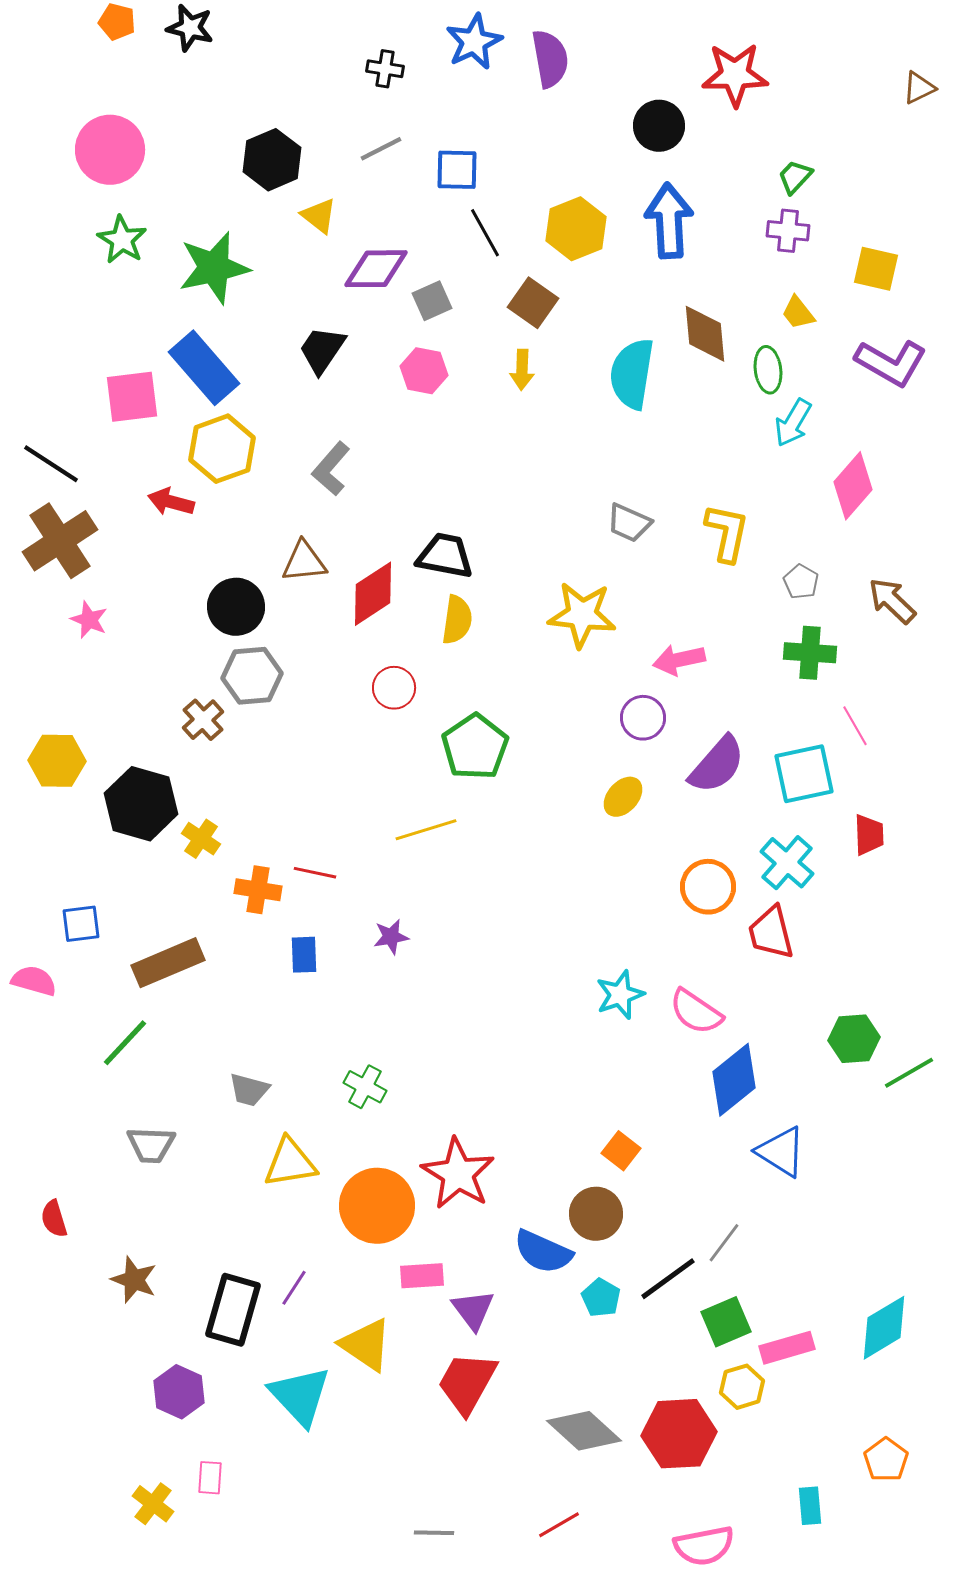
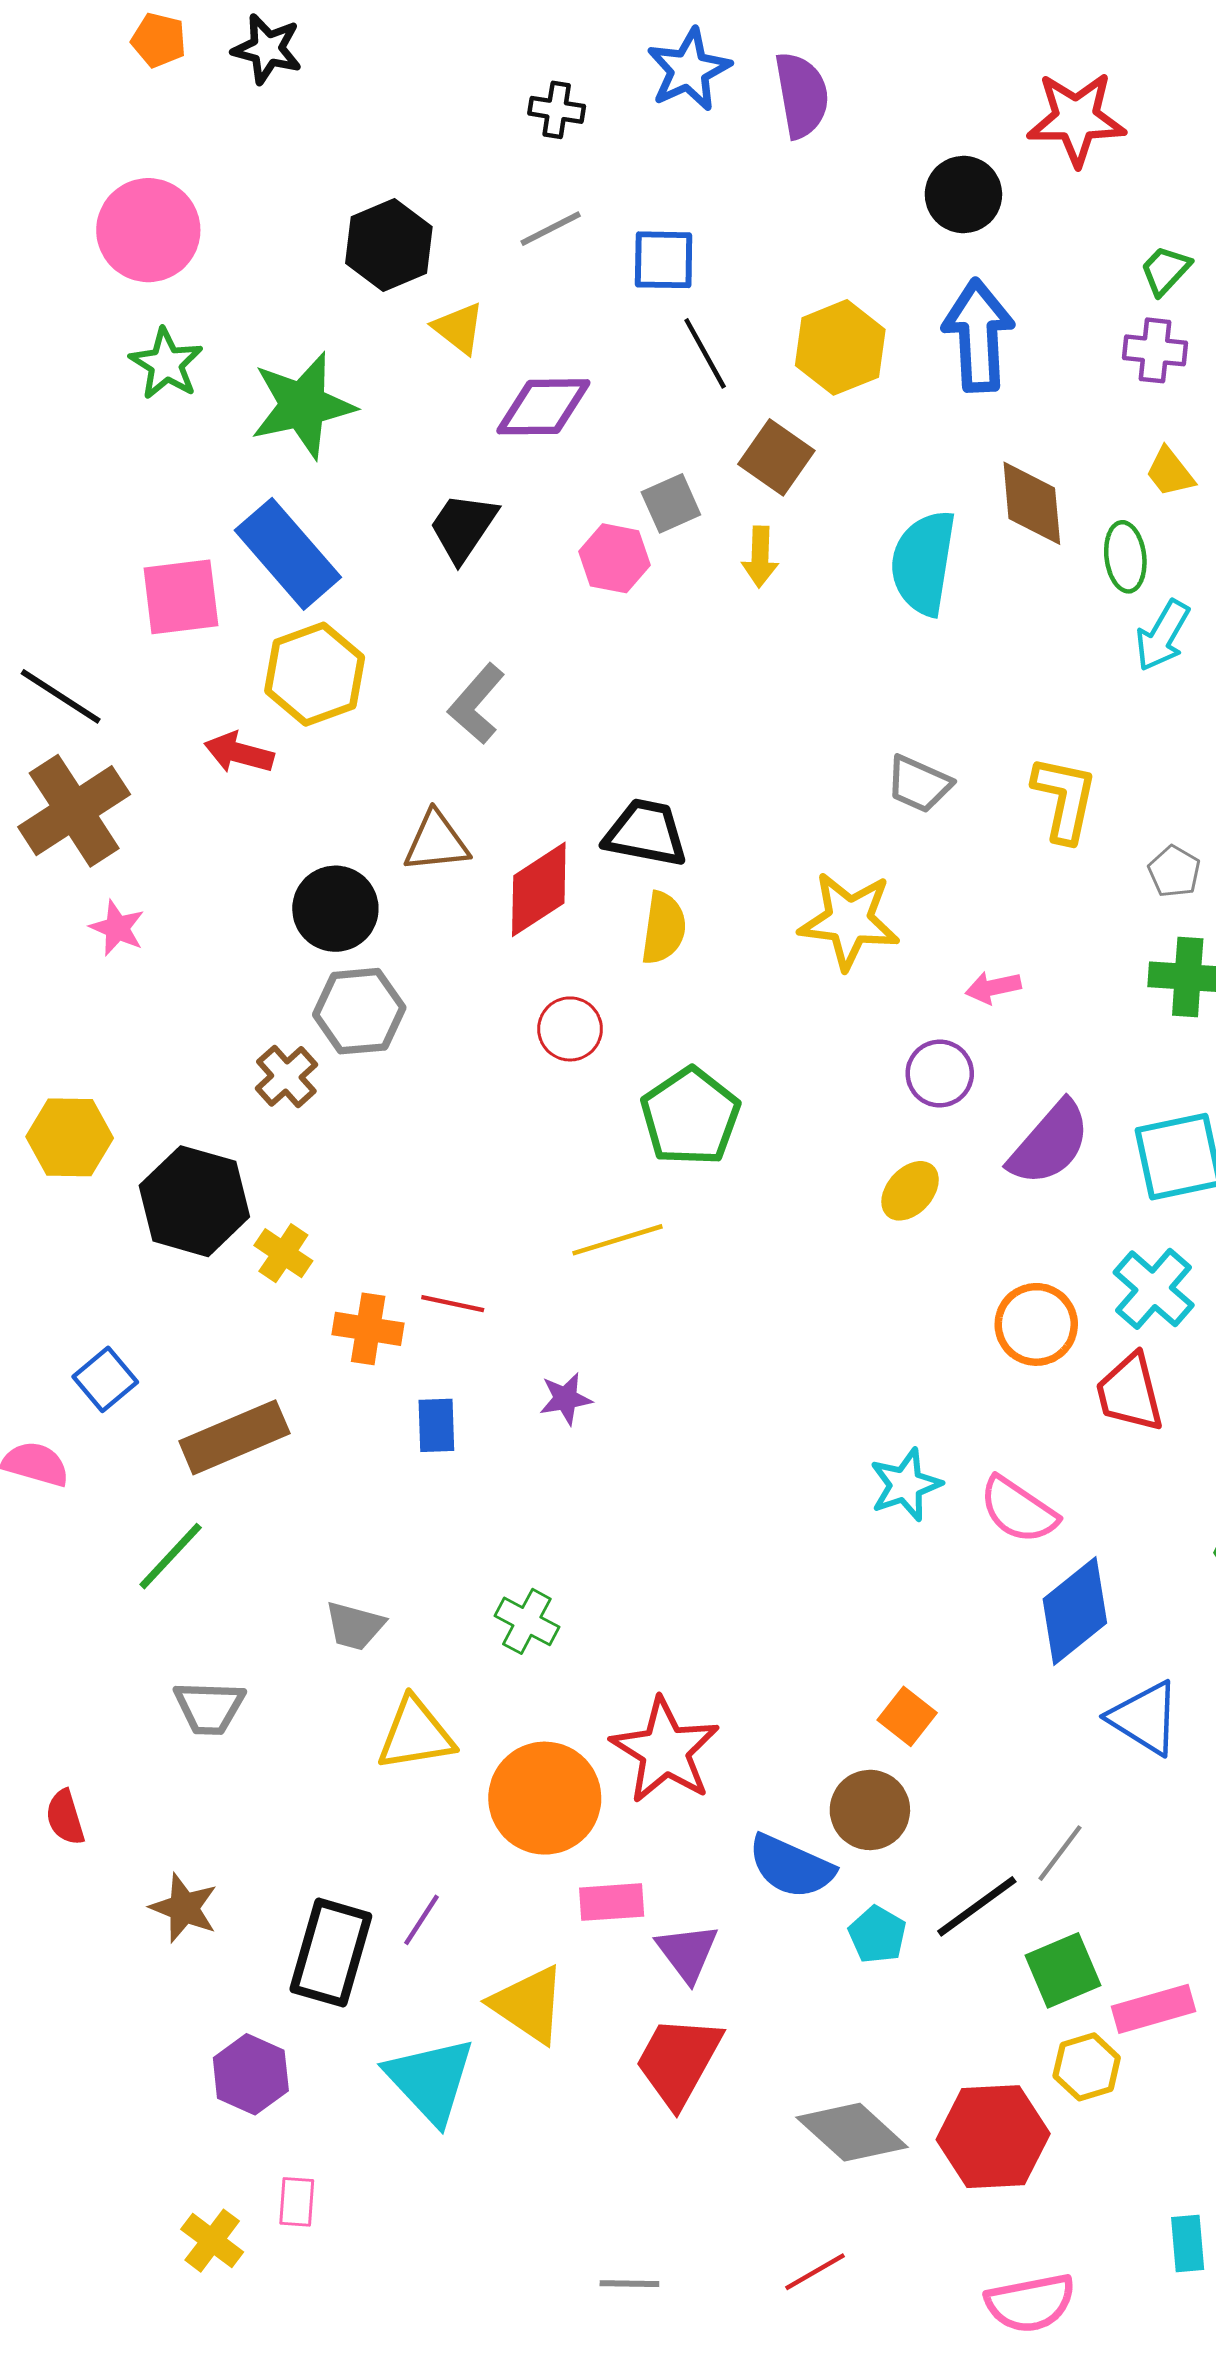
gray square: (432, 301) -> (671, 503), moved
pink arrow: (679, 660) -> (993, 987), size x0.7
blue square: (81, 924) -> (105, 1379), turned -33

